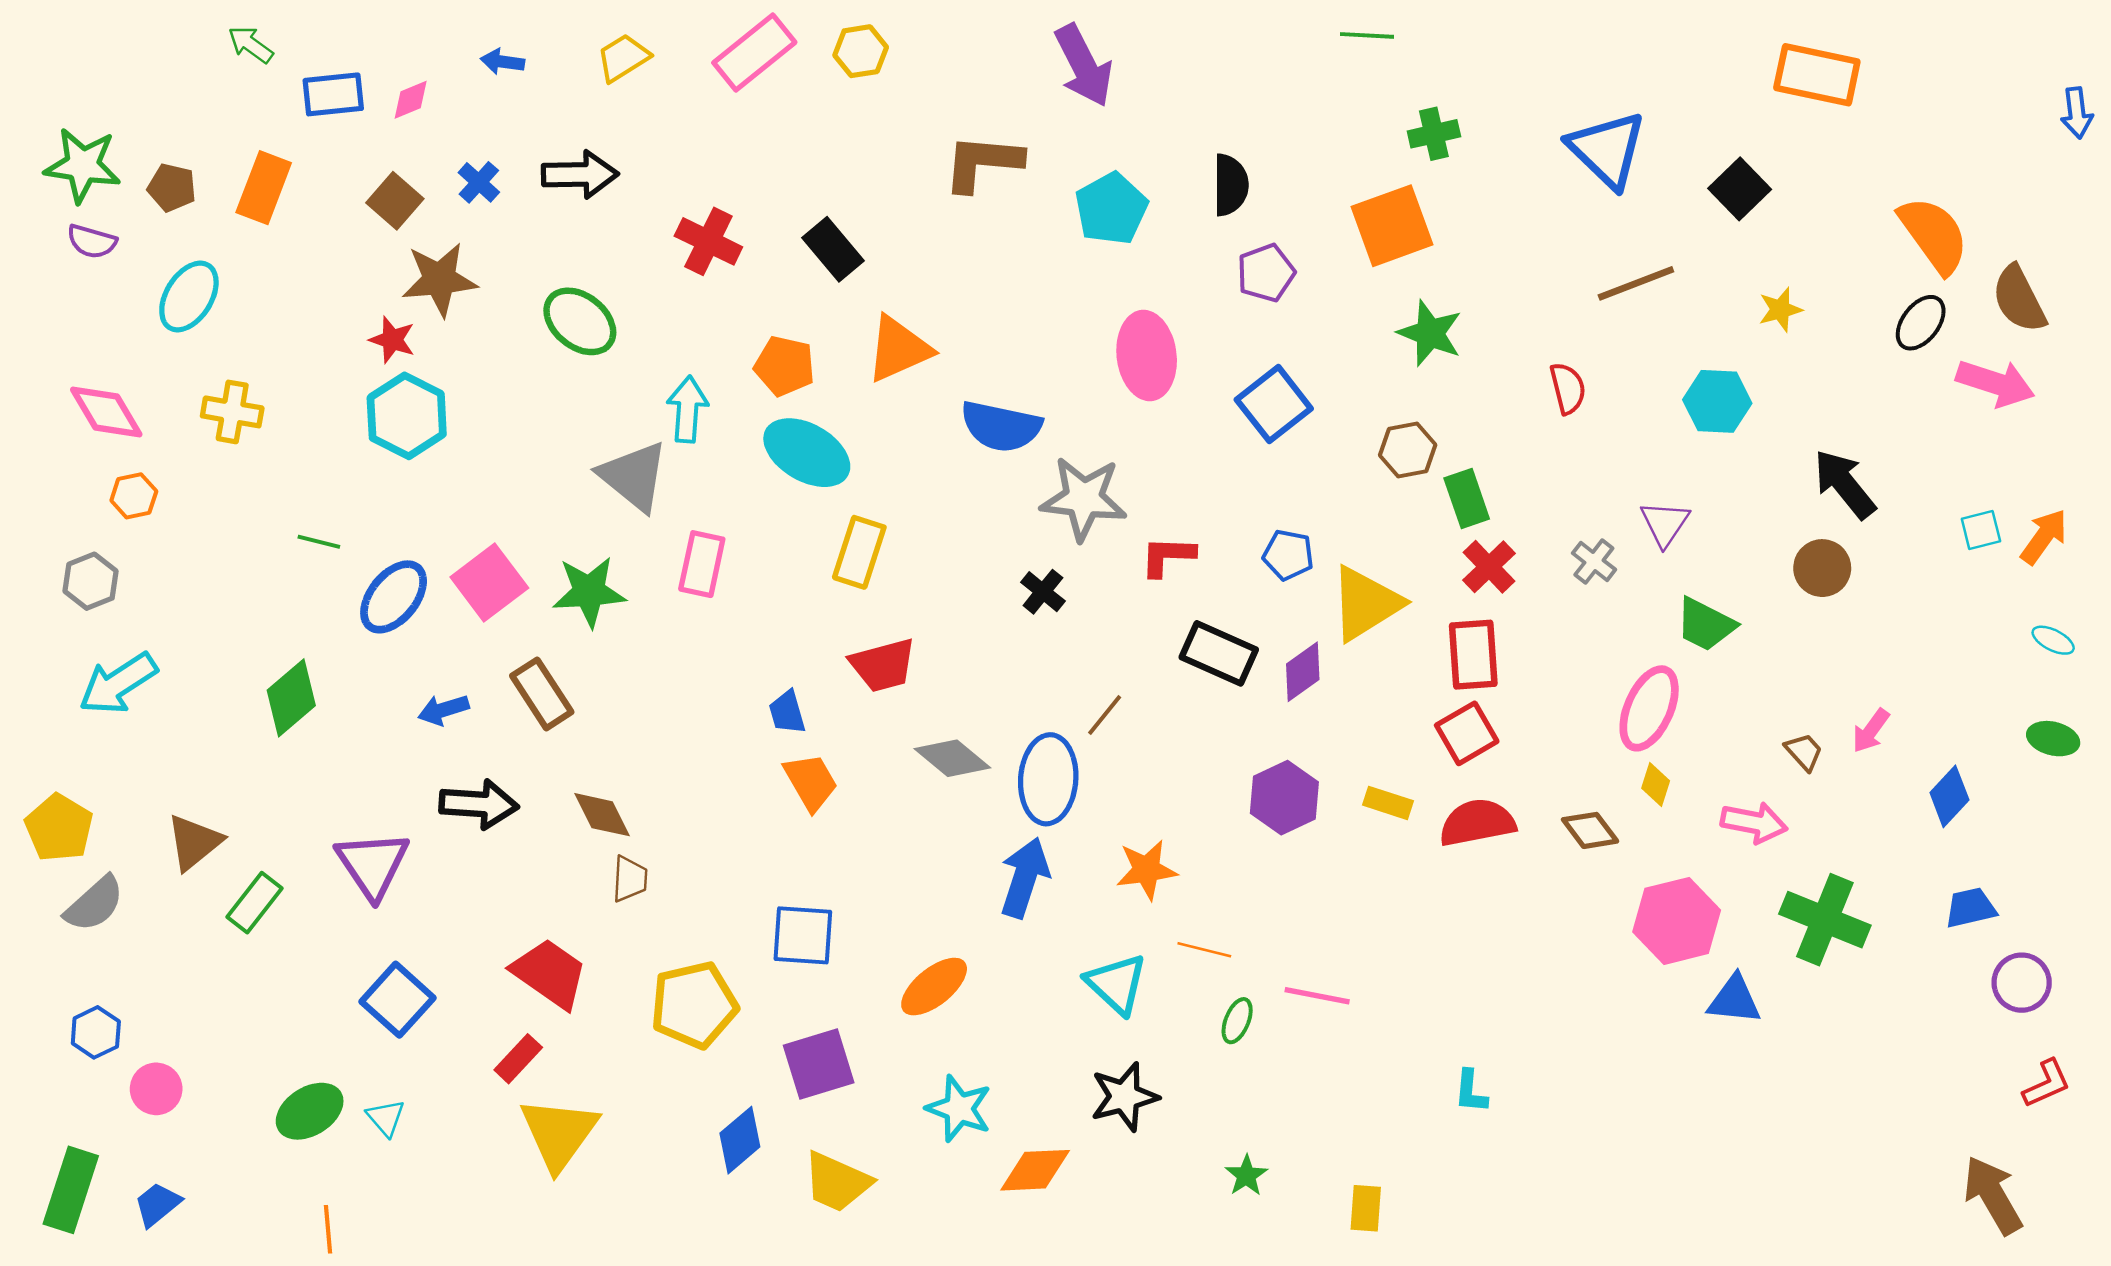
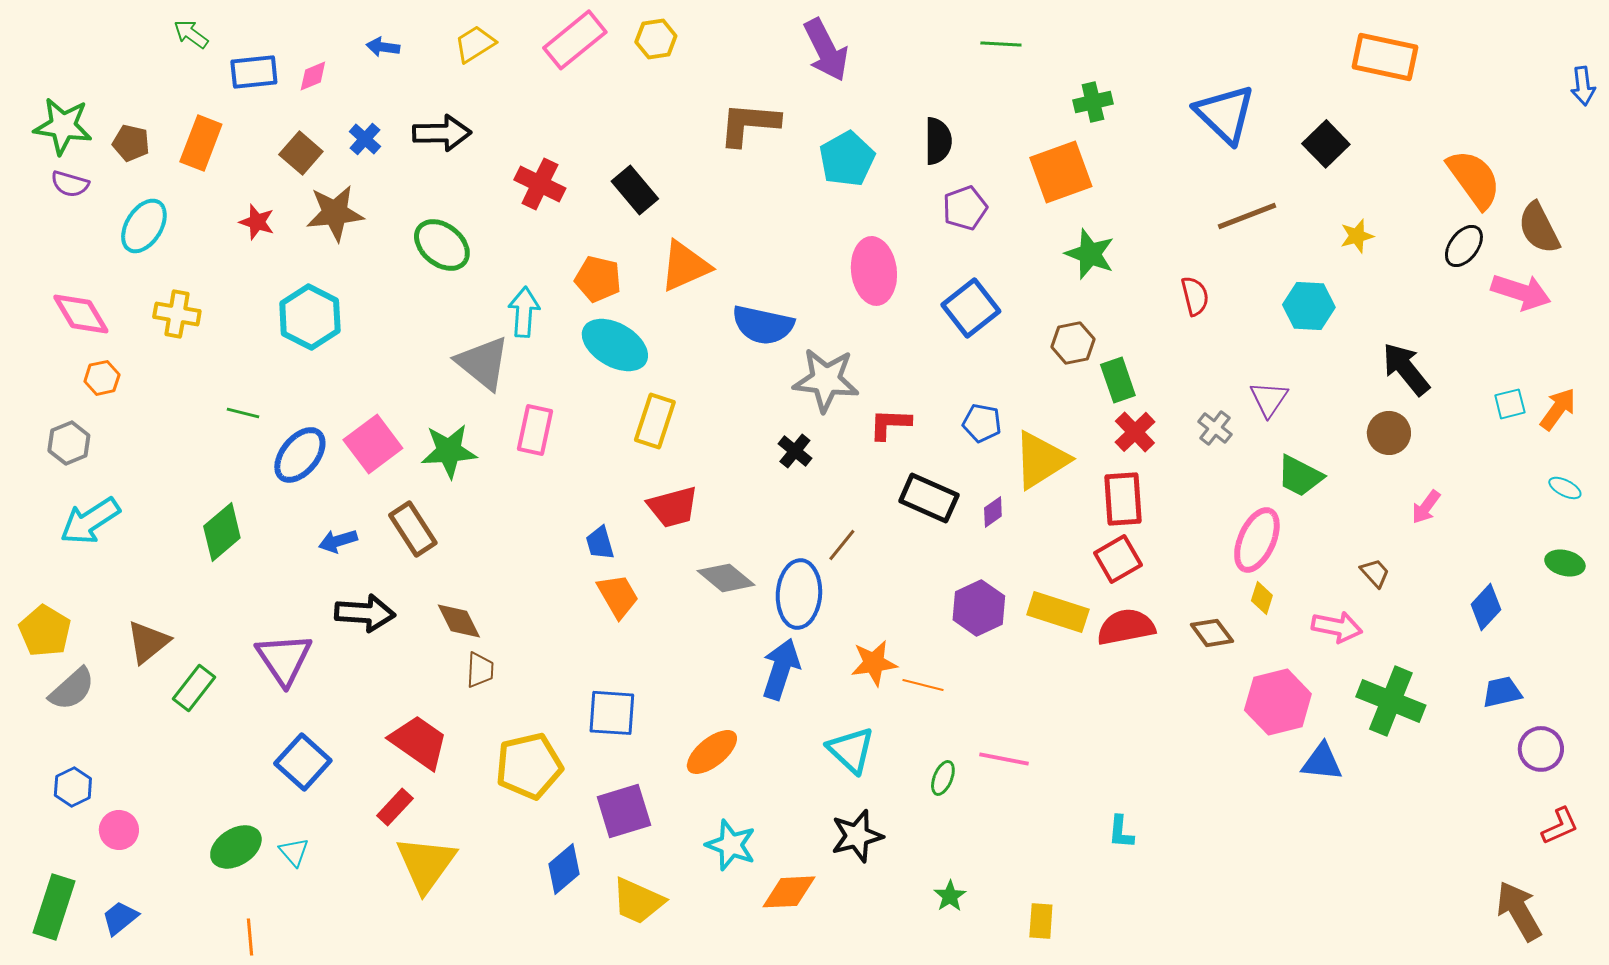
green line: (1367, 35) -> (1001, 44), moved
red star: (392, 340) -> (257, 222), moved
purple diamond: (1303, 672) -> (993, 512), size x0.7
pink arrow: (1871, 731) -> (1426, 507), moved
yellow rectangle: (1388, 803) -> (1058, 612), size x1.6
orange line: (1204, 950) -> (923, 685), moved

